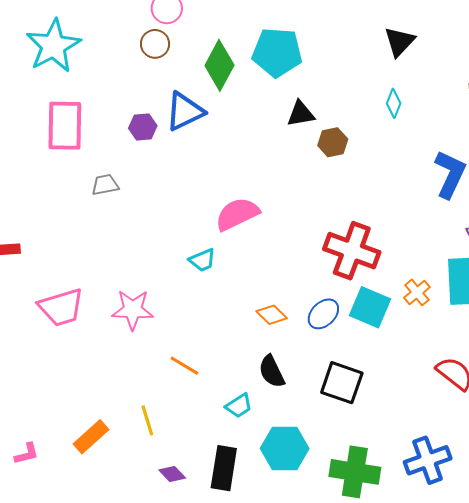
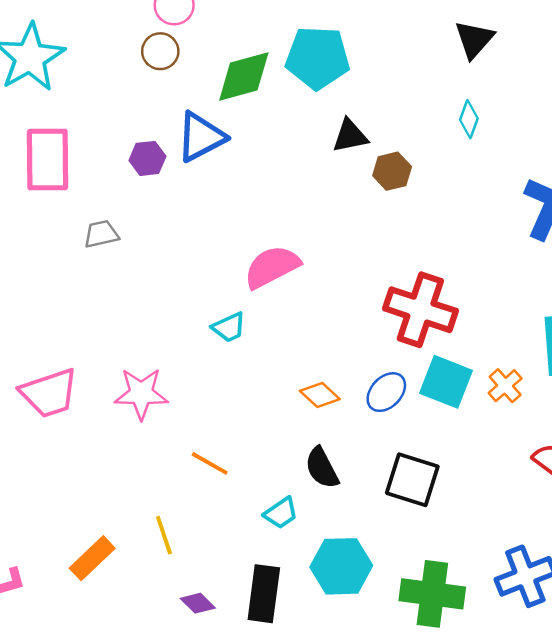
green diamond: (219, 65) -> (244, 76), turned 48
orange cross: (417, 292) -> (505, 386), moved

